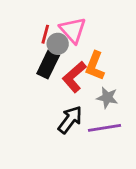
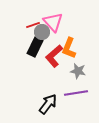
red line: (45, 34) -> (33, 25), turned 56
black arrow: (70, 120) -> (48, 104), moved

